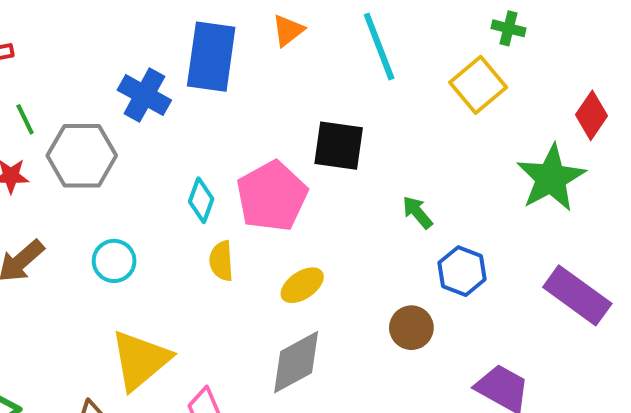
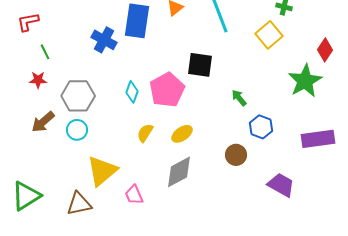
gray hexagon: (82, 156) -> (78, 96), moved
cyan circle: (114, 261) -> (77, 130), moved
yellow semicircle: (221, 261) -> (145, 133), moved, turned 36
purple rectangle: (577, 295) -> (318, 139), turned -44

